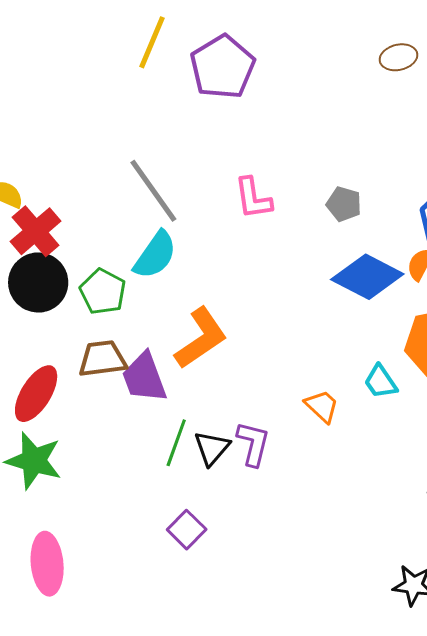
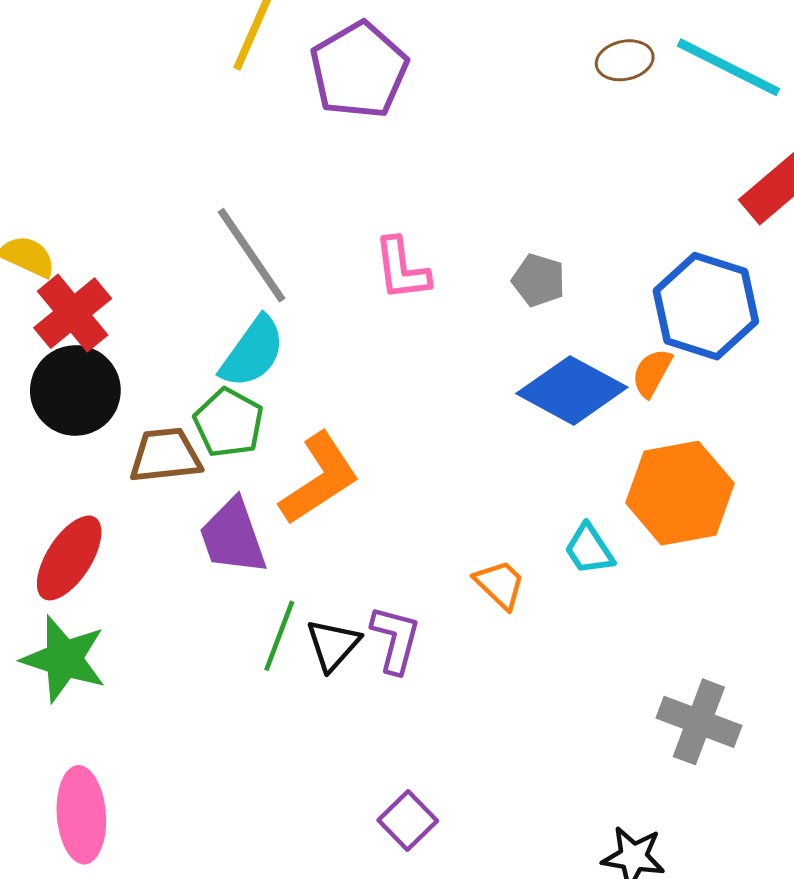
green pentagon: (103, 292) -> (229, 423), moved
brown trapezoid: (102, 359) -> (165, 455), moved
purple square: (187, 530) -> (408, 820), moved

